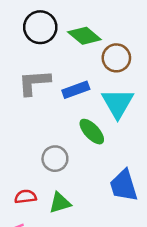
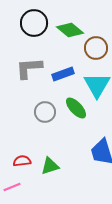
gray circle: (55, 159) -> (45, 112), moved

